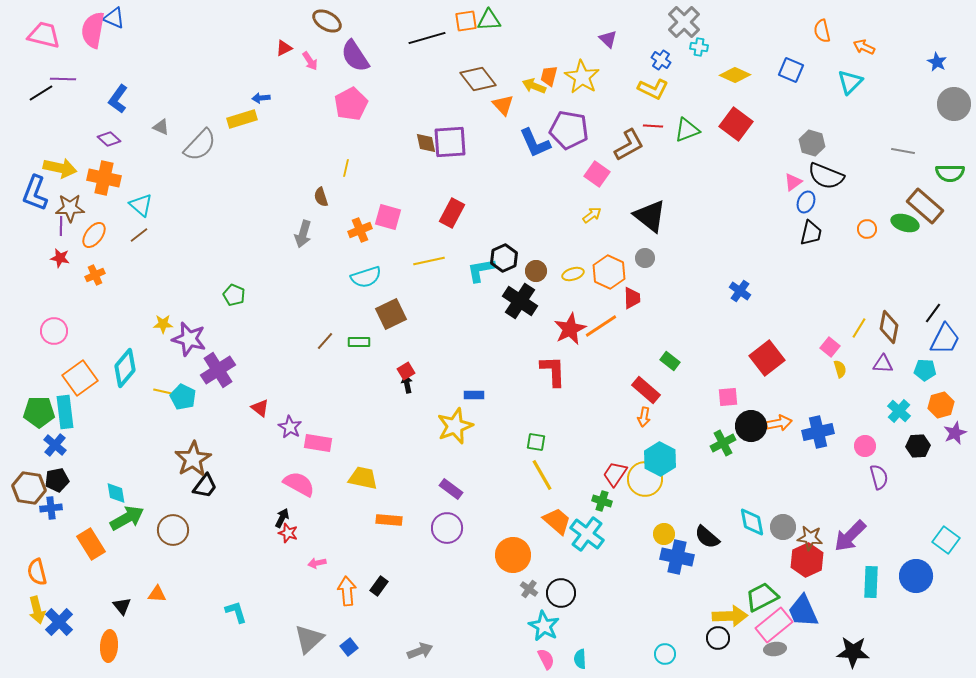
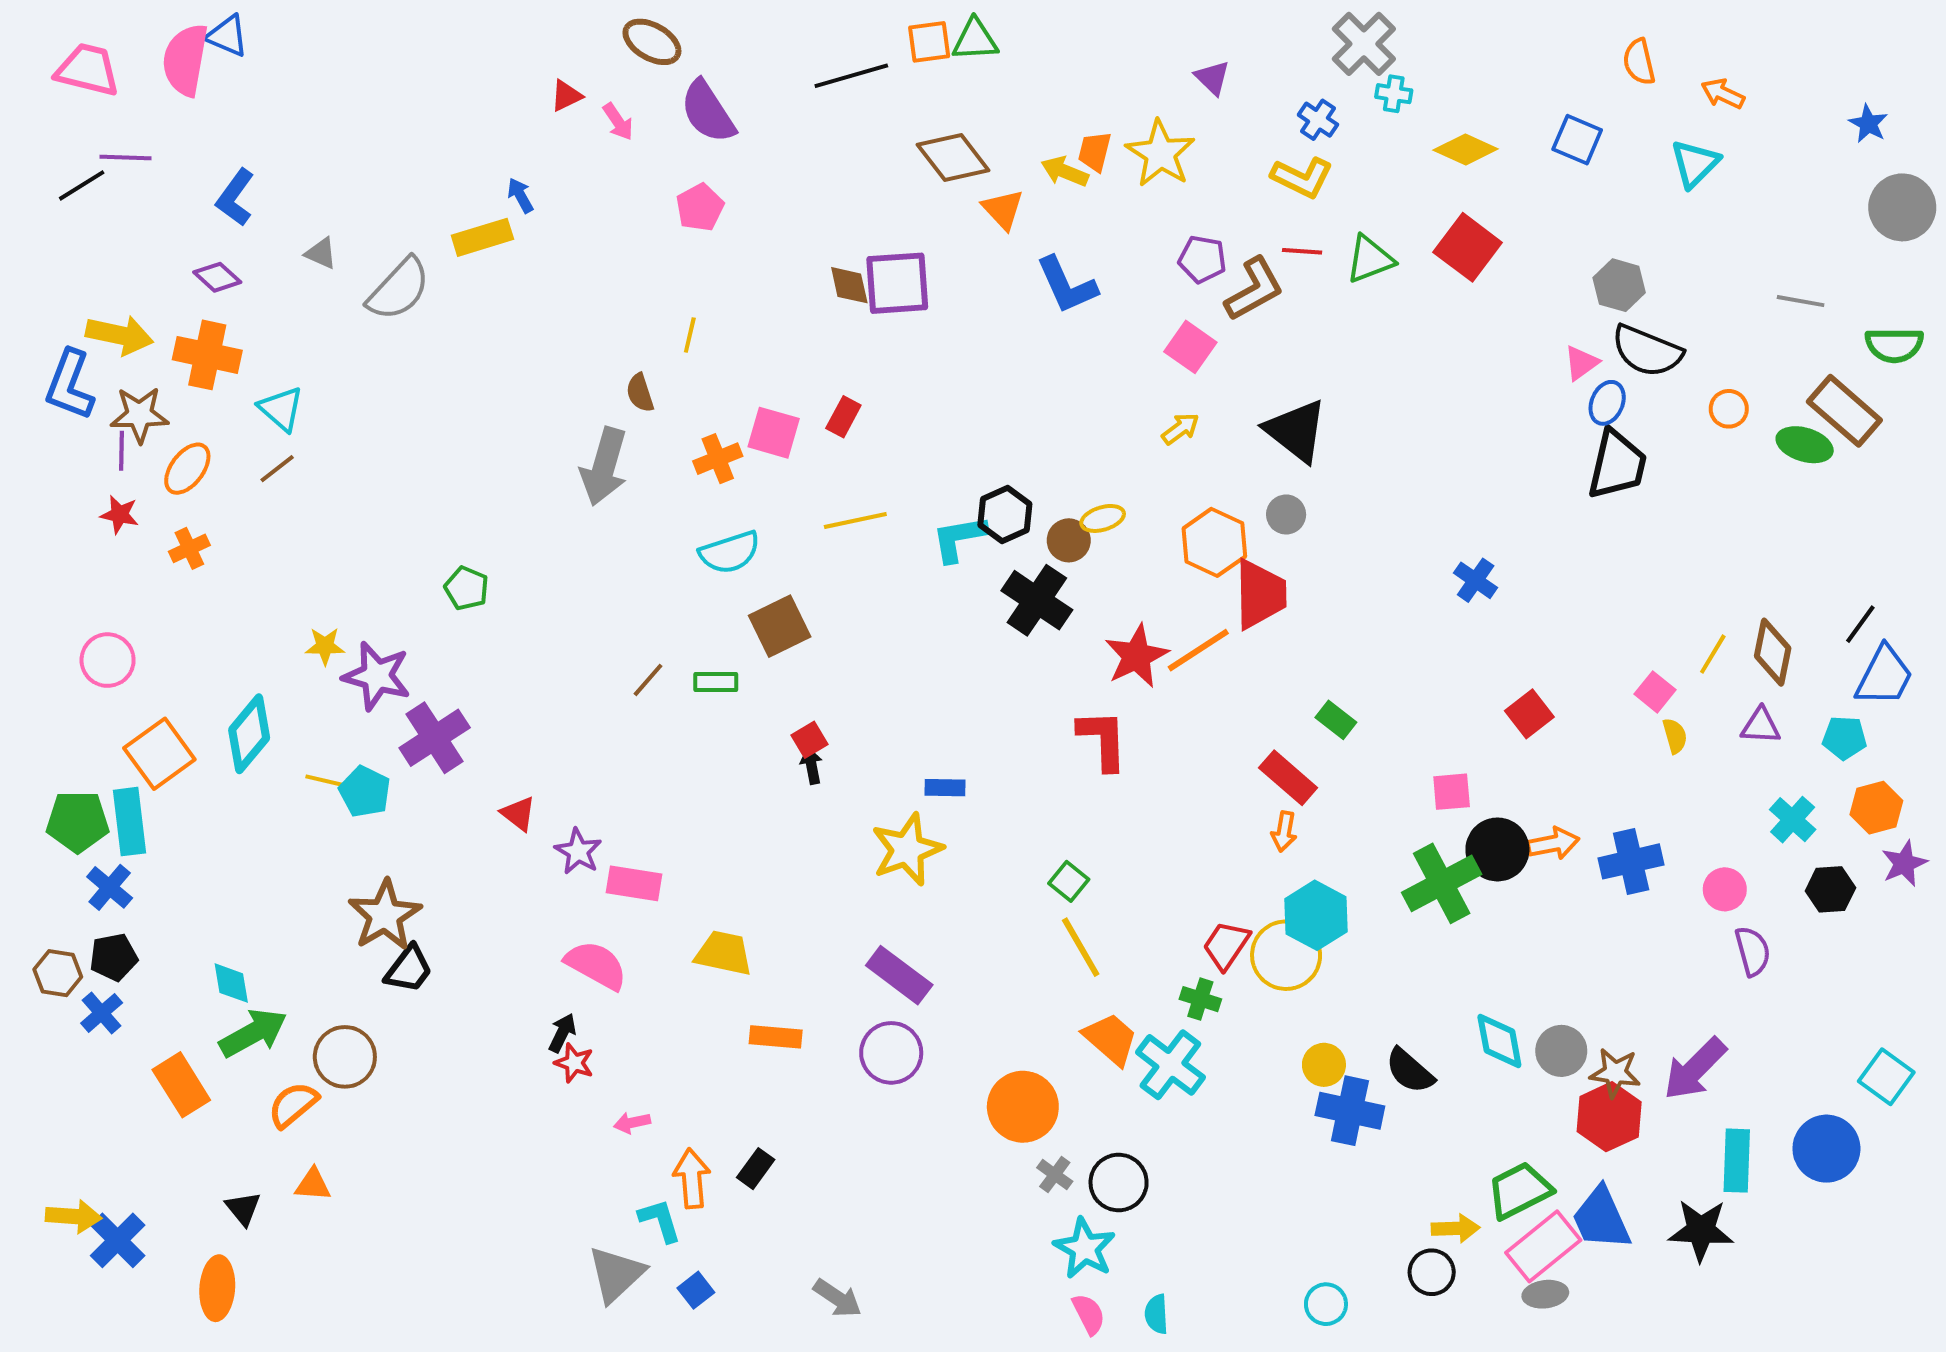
blue arrow: (261, 98) -> (520, 195), turned 66
pink pentagon: (351, 104) -> (700, 207), size x0.7
purple pentagon: (569, 130) -> (1202, 259), moved, size x0.6
red rectangle: (452, 213) -> (843, 417), moved, size x0.7
orange circle: (867, 229) -> (1729, 409), moved
black trapezoid: (811, 233) -> (1617, 465), size x1.4
gray arrow: (303, 234) -> (604, 467), size x1.4
yellow ellipse: (573, 274) -> (1103, 518), moved
red trapezoid: (632, 298) -> (1260, 594), size x1.6
red square: (767, 358) -> (1529, 714), size x0.7
green square: (536, 442) -> (1069, 881), turned 30
green cross: (723, 443) -> (1442, 883), size x1.5
brown hexagon: (29, 488) -> (58, 973), size x0.7
purple rectangle: (451, 489) -> (899, 975), size x1.4
blue cross: (51, 508) -> (102, 1013), turned -35
orange semicircle: (37, 572) -> (293, 1105), moved, turned 64
yellow arrow: (37, 610) -> (74, 1216), turned -72
cyan L-shape: (236, 612) -> (660, 1220), moved
yellow arrow: (730, 616) -> (1456, 1228), size x0.7
gray arrow: (420, 651) -> (837, 1298), turned 55
black star: (853, 652) -> (1701, 1230), moved

